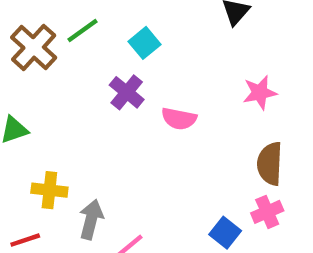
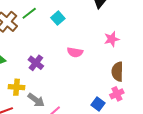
purple cross: (127, 92) -> (36, 63), moved
gray arrow: (91, 220) -> (36, 100), turned 114

